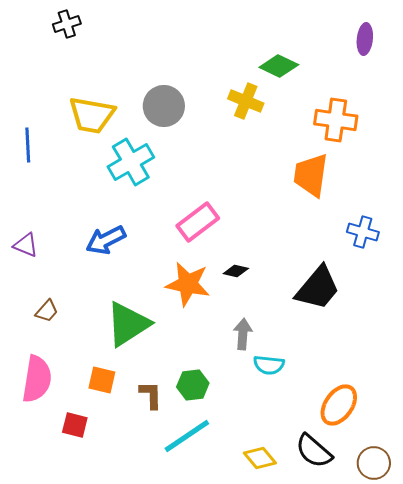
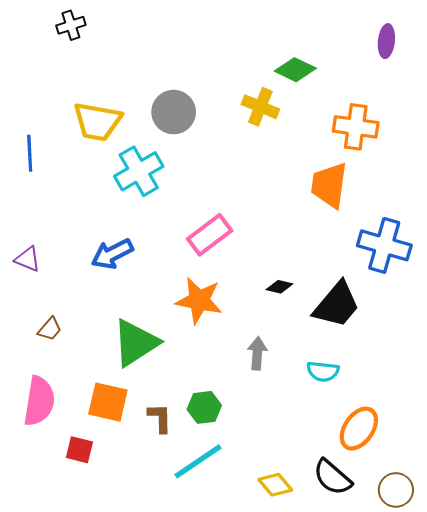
blue cross: (363, 232) -> (384, 245), size x1.6
black diamond: (236, 271) -> (279, 287), moved
cyan semicircle: (269, 365) -> (323, 371), moved
orange square: (102, 380) -> (108, 402), size x1.4

